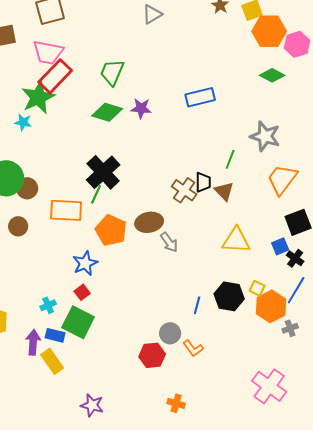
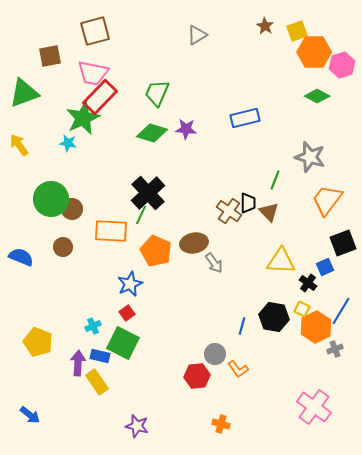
black cross: (295, 258) -> (308, 283), moved

